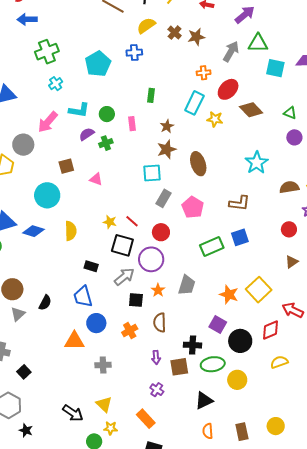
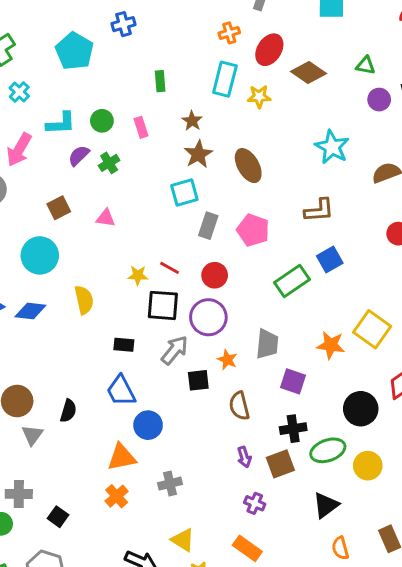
purple square: (218, 325) -> (293, 381), moved
orange cross: (130, 331) -> (117, 496), moved

